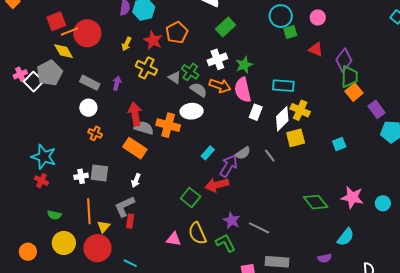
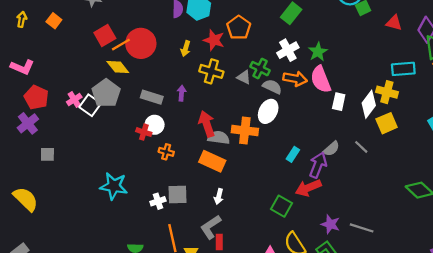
cyan rectangle: (283, 86) -> (403, 69), moved
white ellipse: (192, 111) -> (268, 111), turned -50
red cross: (41, 181) -> (144, 132), moved

